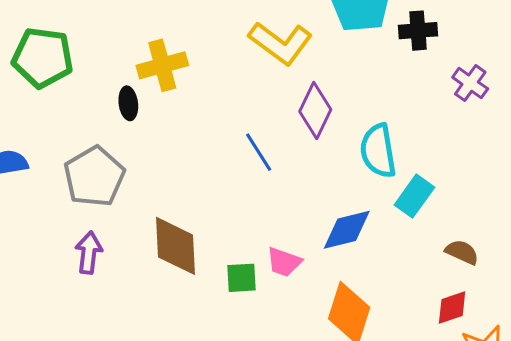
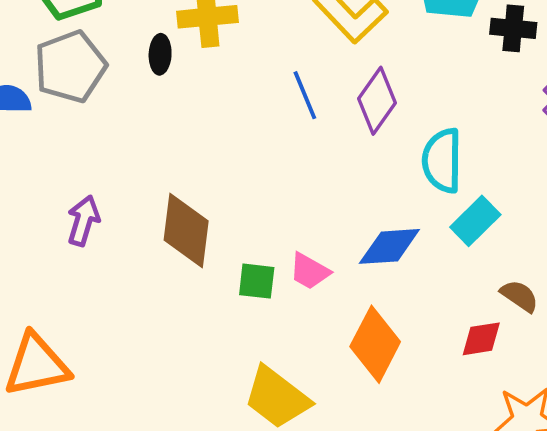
blue line: (259, 152) -> (305, 95), moved
gray pentagon: (94, 177) -> (70, 67), moved
red diamond: (452, 308) -> (481, 339), moved

